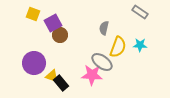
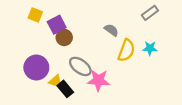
gray rectangle: (140, 12) -> (150, 13), turned -70
gray semicircle: (104, 28) -> (111, 30), turned 112
gray ellipse: (102, 62) -> (80, 66), moved

